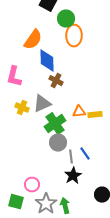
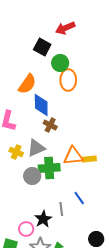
orange triangle: (79, 112) -> (73, 156), size x1.5
green cross: (55, 124) -> (49, 168), turned 30
gray circle: (58, 143) -> (32, 176), moved
gray line: (71, 157) -> (61, 209), moved
black star: (73, 176) -> (43, 219), moved

